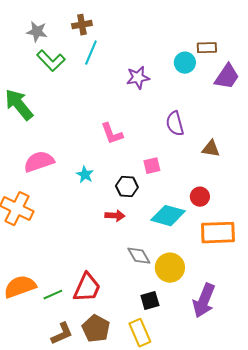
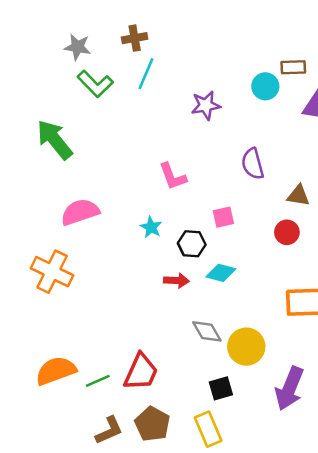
cyan star: (85, 175) -> (151, 227), moved
red circle: (200, 197) -> (287, 232), moved
cyan diamond: (168, 216) -> (221, 273), moved, size x0.7

